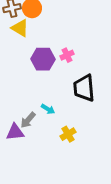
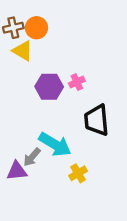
cyan arrow: (48, 109) -> (55, 144), size x2.0

